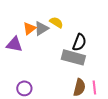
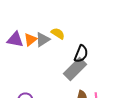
purple triangle: (14, 44) -> (15, 40), moved
gray rectangle: (73, 57) -> (75, 69), turned -60

